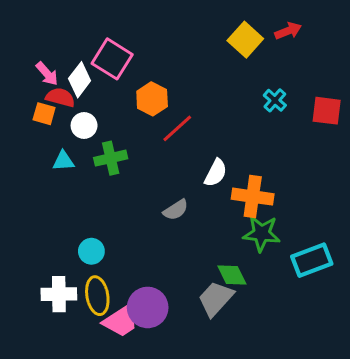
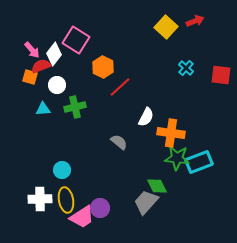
red semicircle: (60, 97) -> (41, 66), turned -36
gray semicircle: (176, 210) -> (119, 142), turned -108
cyan rectangle: (312, 260) -> (199, 162), moved
purple circle: (148, 307) -> (100, 208), size x0.7

